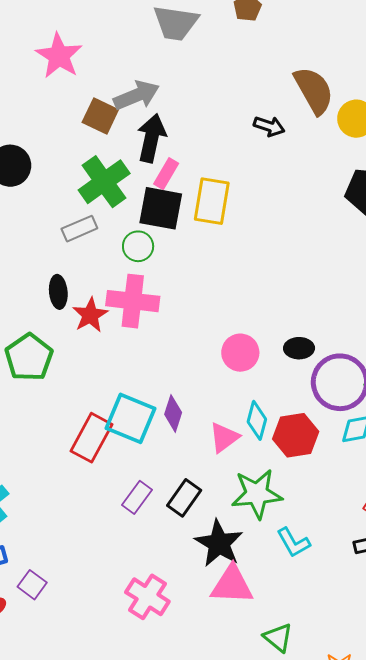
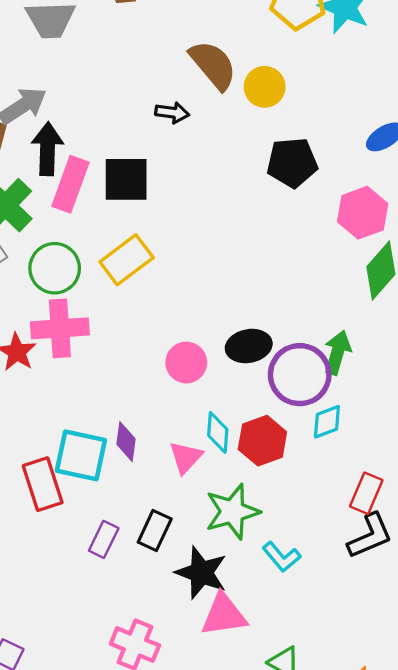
pink rectangle: (166, 174) -> (70, 184), size x1.6
yellow rectangle: (212, 201) -> (127, 260), moved, turned 54
black square: (161, 208) -> (126, 179), moved
green circle: (138, 246) -> (55, 268), size x1.5
black ellipse: (299, 348) -> (249, 346), size x1.4
red rectangle: (91, 438) -> (43, 484), turned -36

